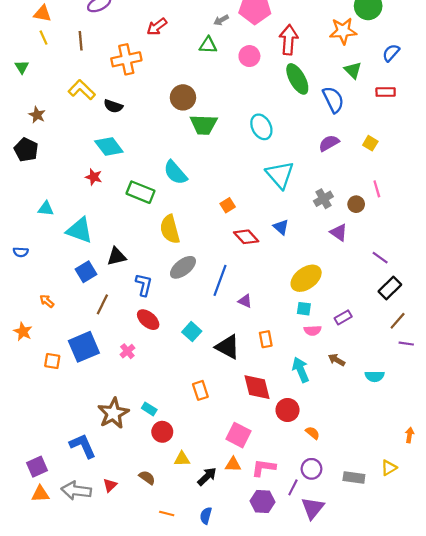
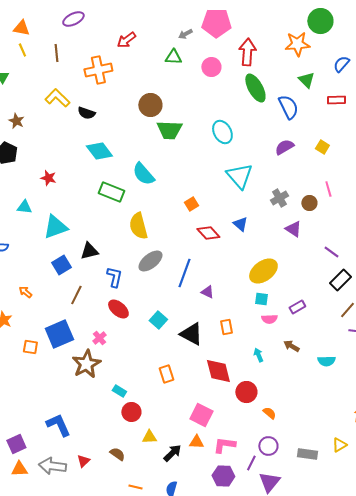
cyan diamond: (109, 146) -> (99, 151), moved
red star: (94, 177) -> (48, 178), moved
cyan triangle: (80, 230) -> (55, 227), turned -40
cyan arrow: (301, 370) -> (258, 355), size x0.6
brown star: (113, 413) -> (86, 364), moved

